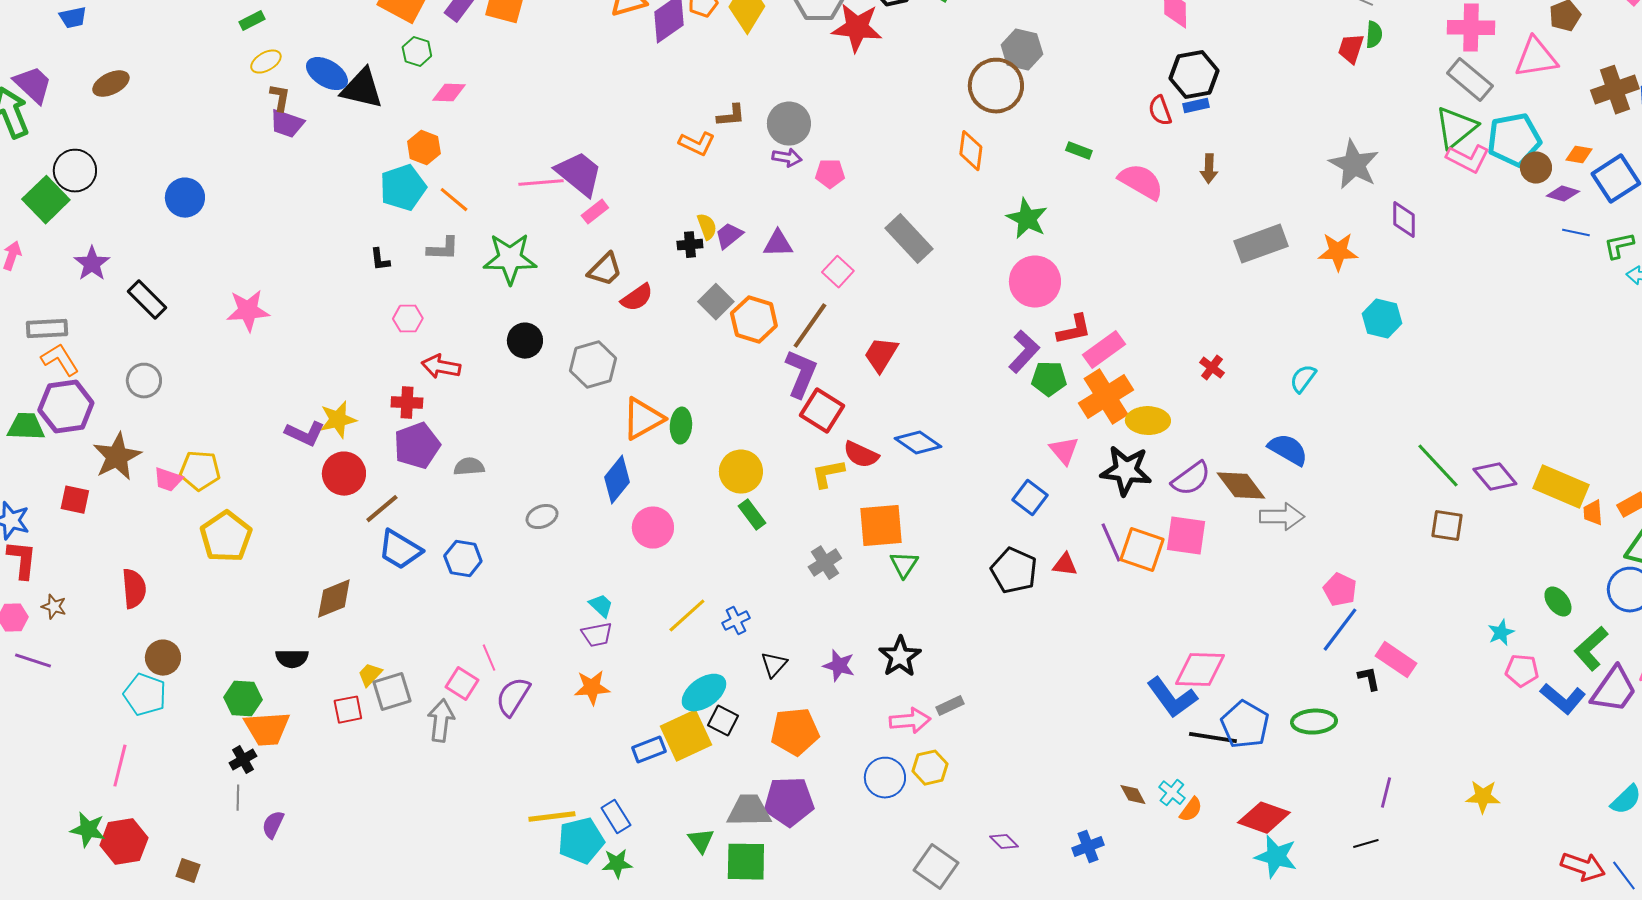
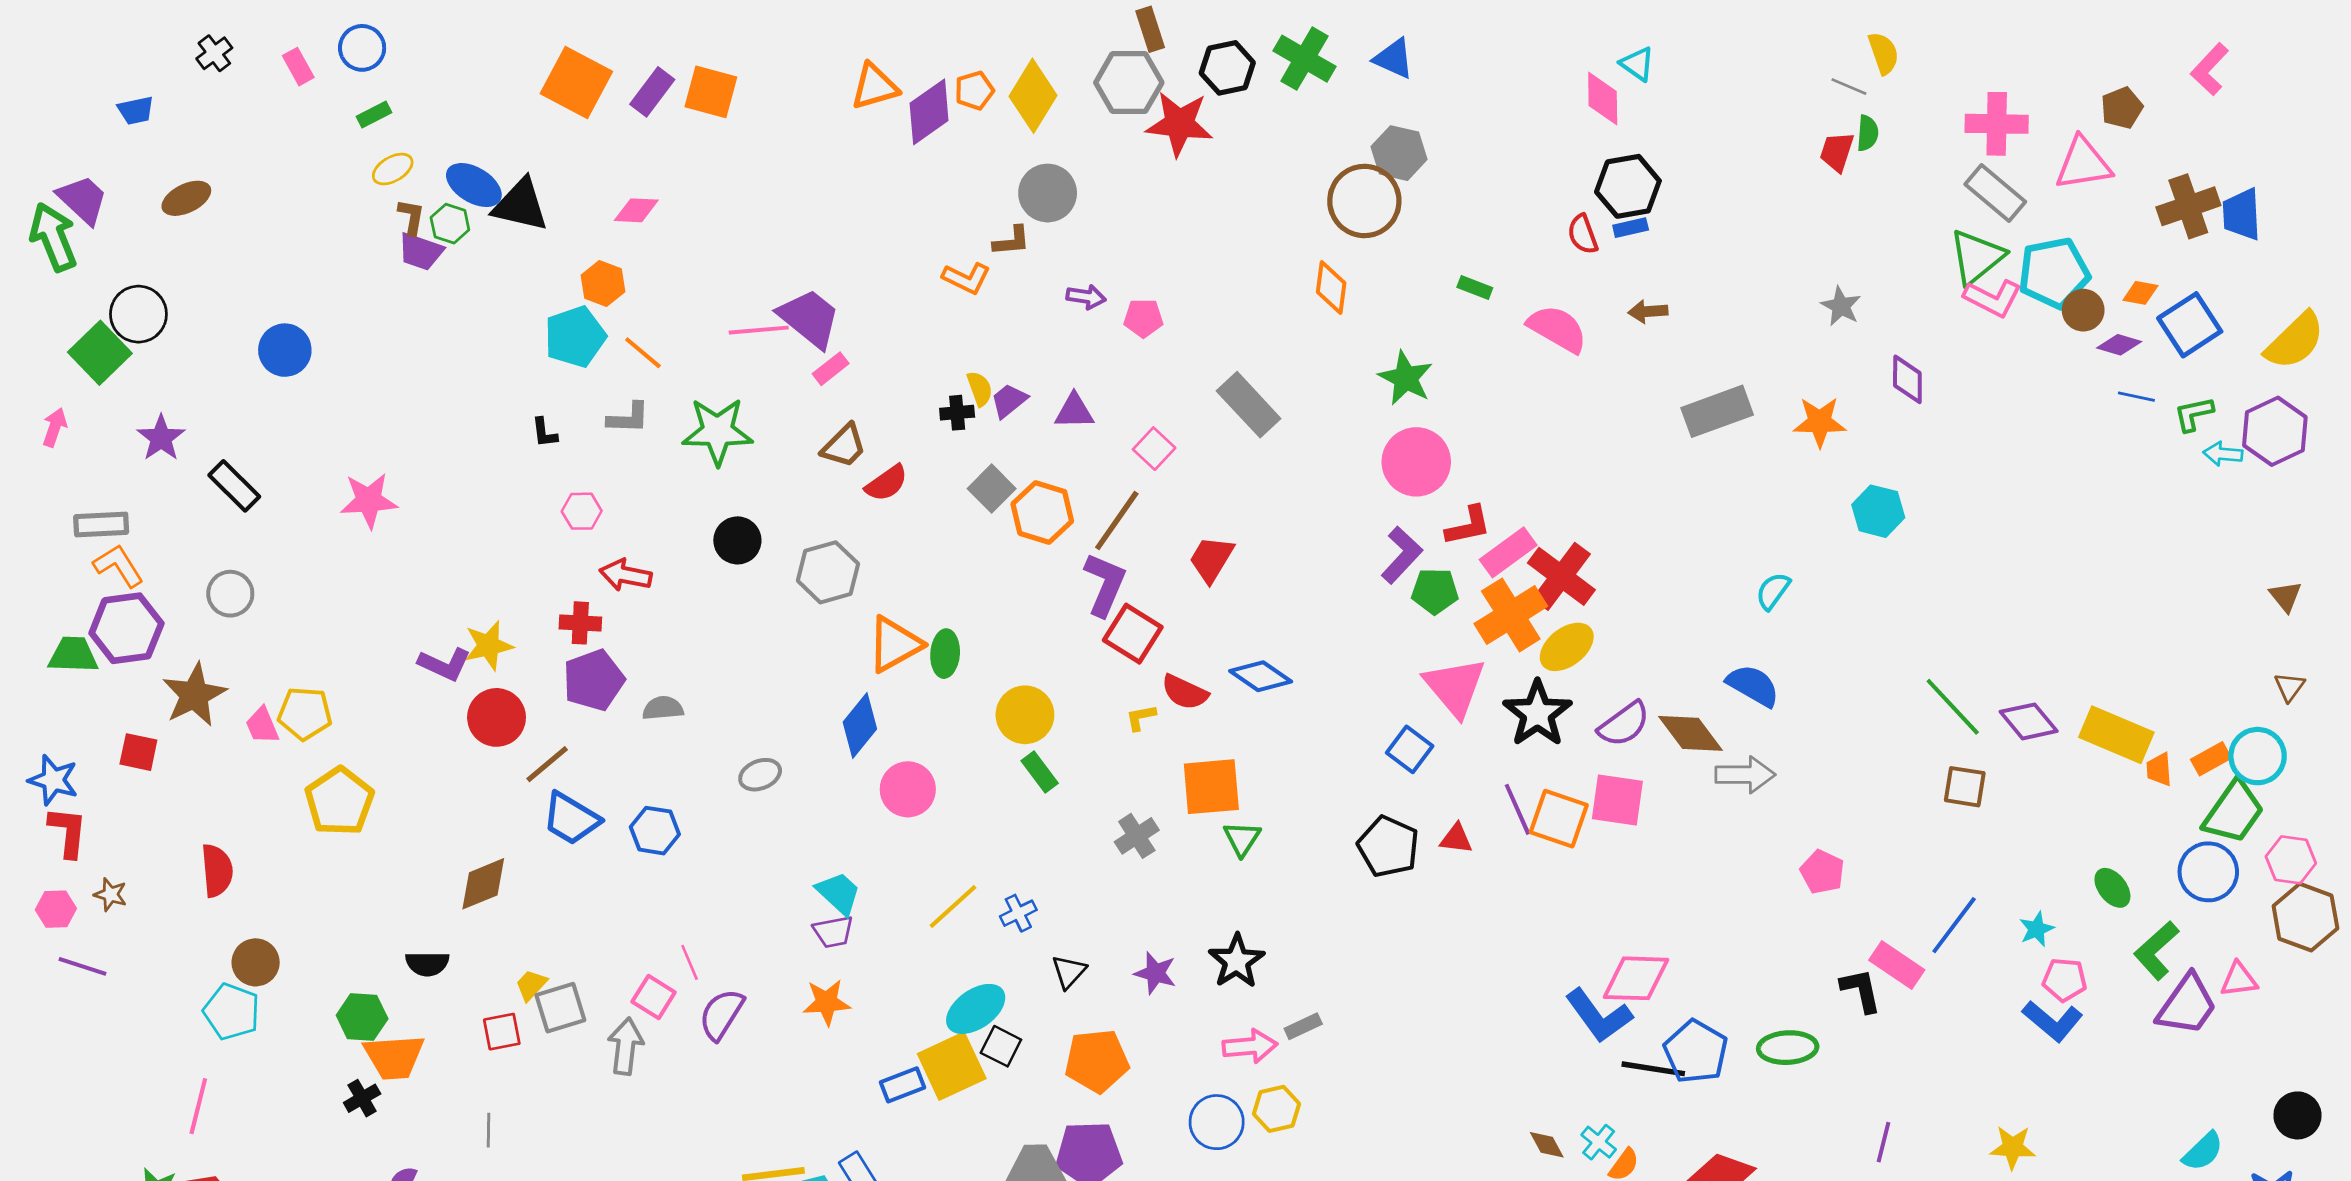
green hexagon: (417, 52) -> (450, 224), moved
gray circle: (789, 124) -> (1048, 193), moved
gray star: (1354, 165) -> (1841, 306), size x0.6
brown arrow: (1209, 169) -> (1648, 311), turned 84
red cross: (1212, 368) -> (1561, 576), moved, size x2.0
yellow ellipse: (1148, 421) -> (1567, 647), turned -39
pink triangle: (1064, 451) -> (1455, 687), size x1.6
black star: (1126, 471) -> (1537, 713), turned 30
yellow L-shape: (828, 474) -> (1141, 717), size x0.7
pink trapezoid: (168, 480) -> (262, 725), turned 48
cyan trapezoid: (601, 606) -> (839, 893), size x1.4
blue line: (1340, 630) -> (1954, 925), moved
black L-shape: (1369, 679) -> (1861, 990), size x1.4
blue L-shape: (1563, 699) -> (2053, 1021), moved
gray line: (238, 798) -> (489, 1130), moved

